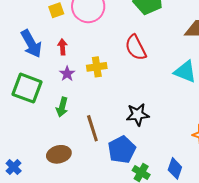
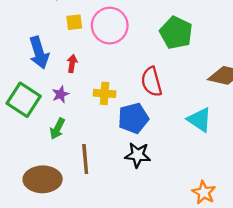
purple star: (67, 74) -> (61, 94), moved
blue pentagon: (122, 150) -> (133, 118), moved
brown ellipse: (59, 154) -> (43, 179), size x1.4

